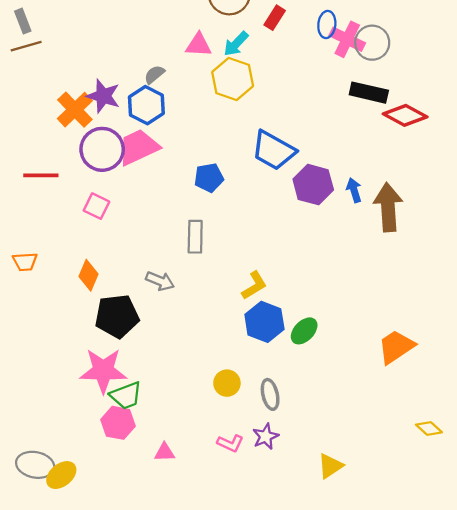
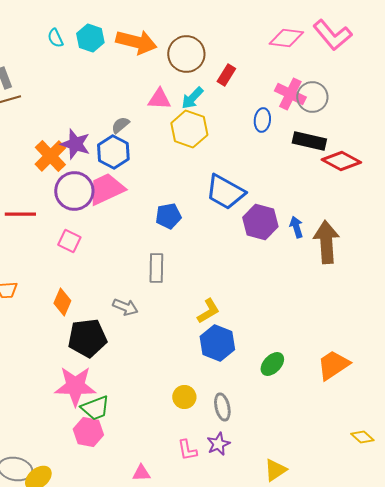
blue ellipse: (327, 25) -> (262, 120), moved
green ellipse: (304, 331) -> (272, 364), moved
pink L-shape: (230, 443) -> (187, 450), turned 55
pink triangle: (165, 452) -> (141, 473), moved

